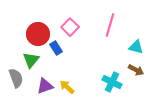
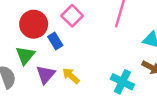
purple triangle: (45, 86) -> (46, 75), moved, turned -30
yellow arrow: (67, 87) -> (71, 76), moved

